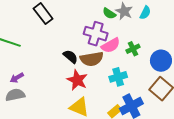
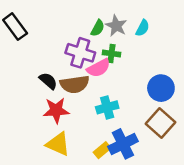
green semicircle: (109, 13) -> (98, 28), turned -96
green cross: (133, 49) -> (112, 53), moved, turned 32
red star: (77, 80) -> (56, 110), turned -30

